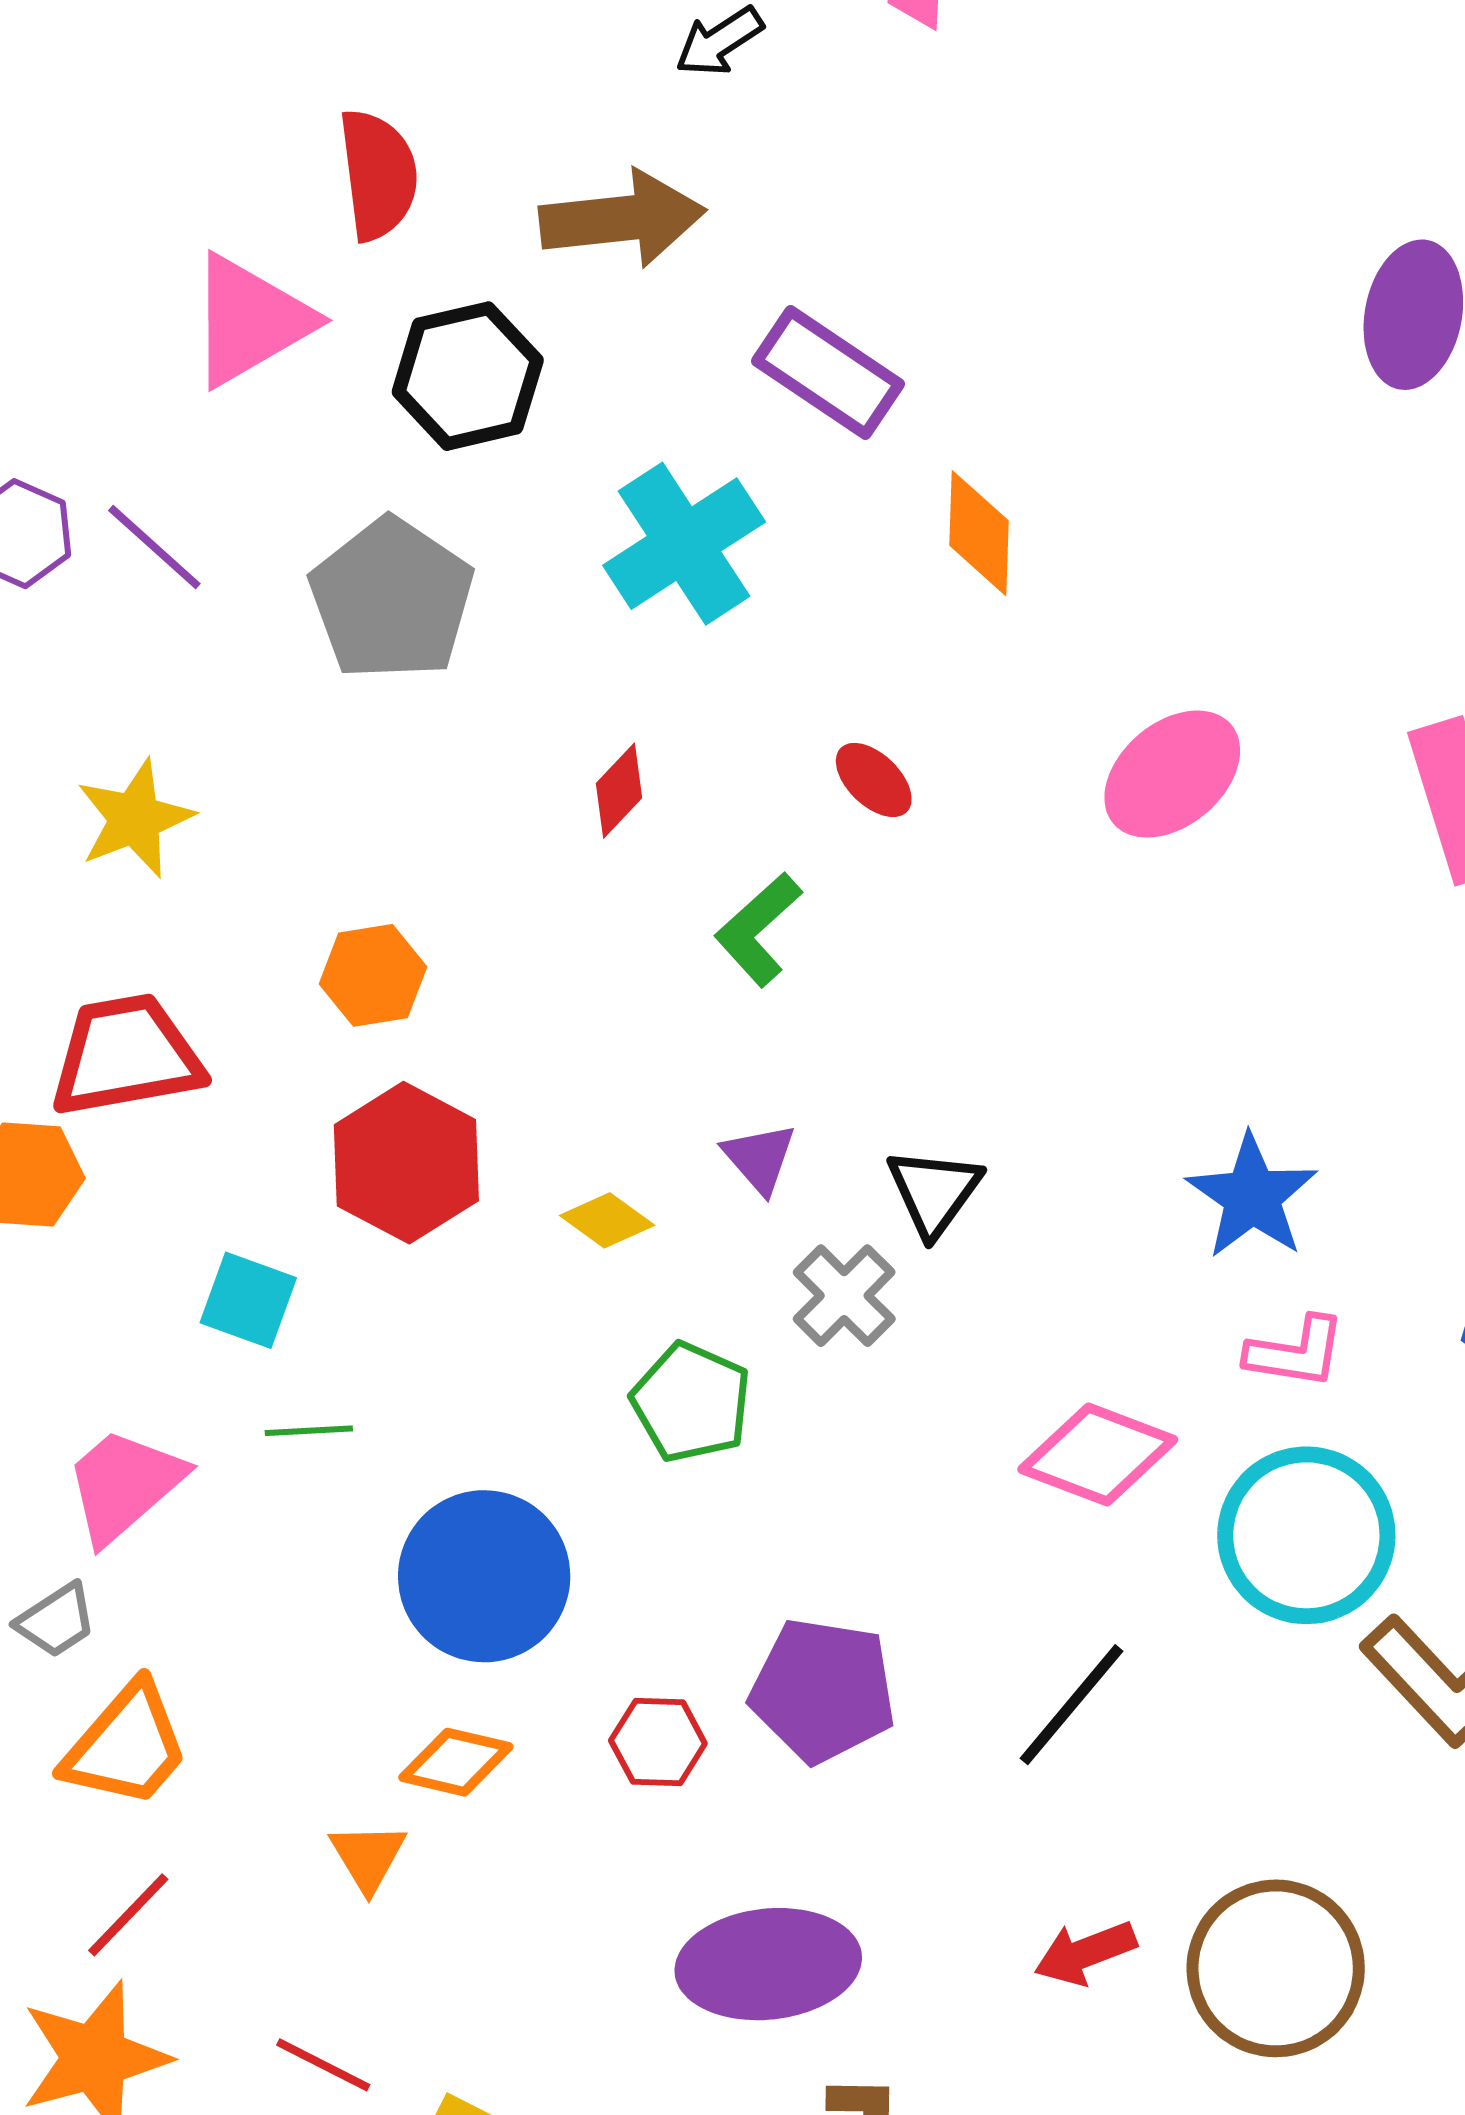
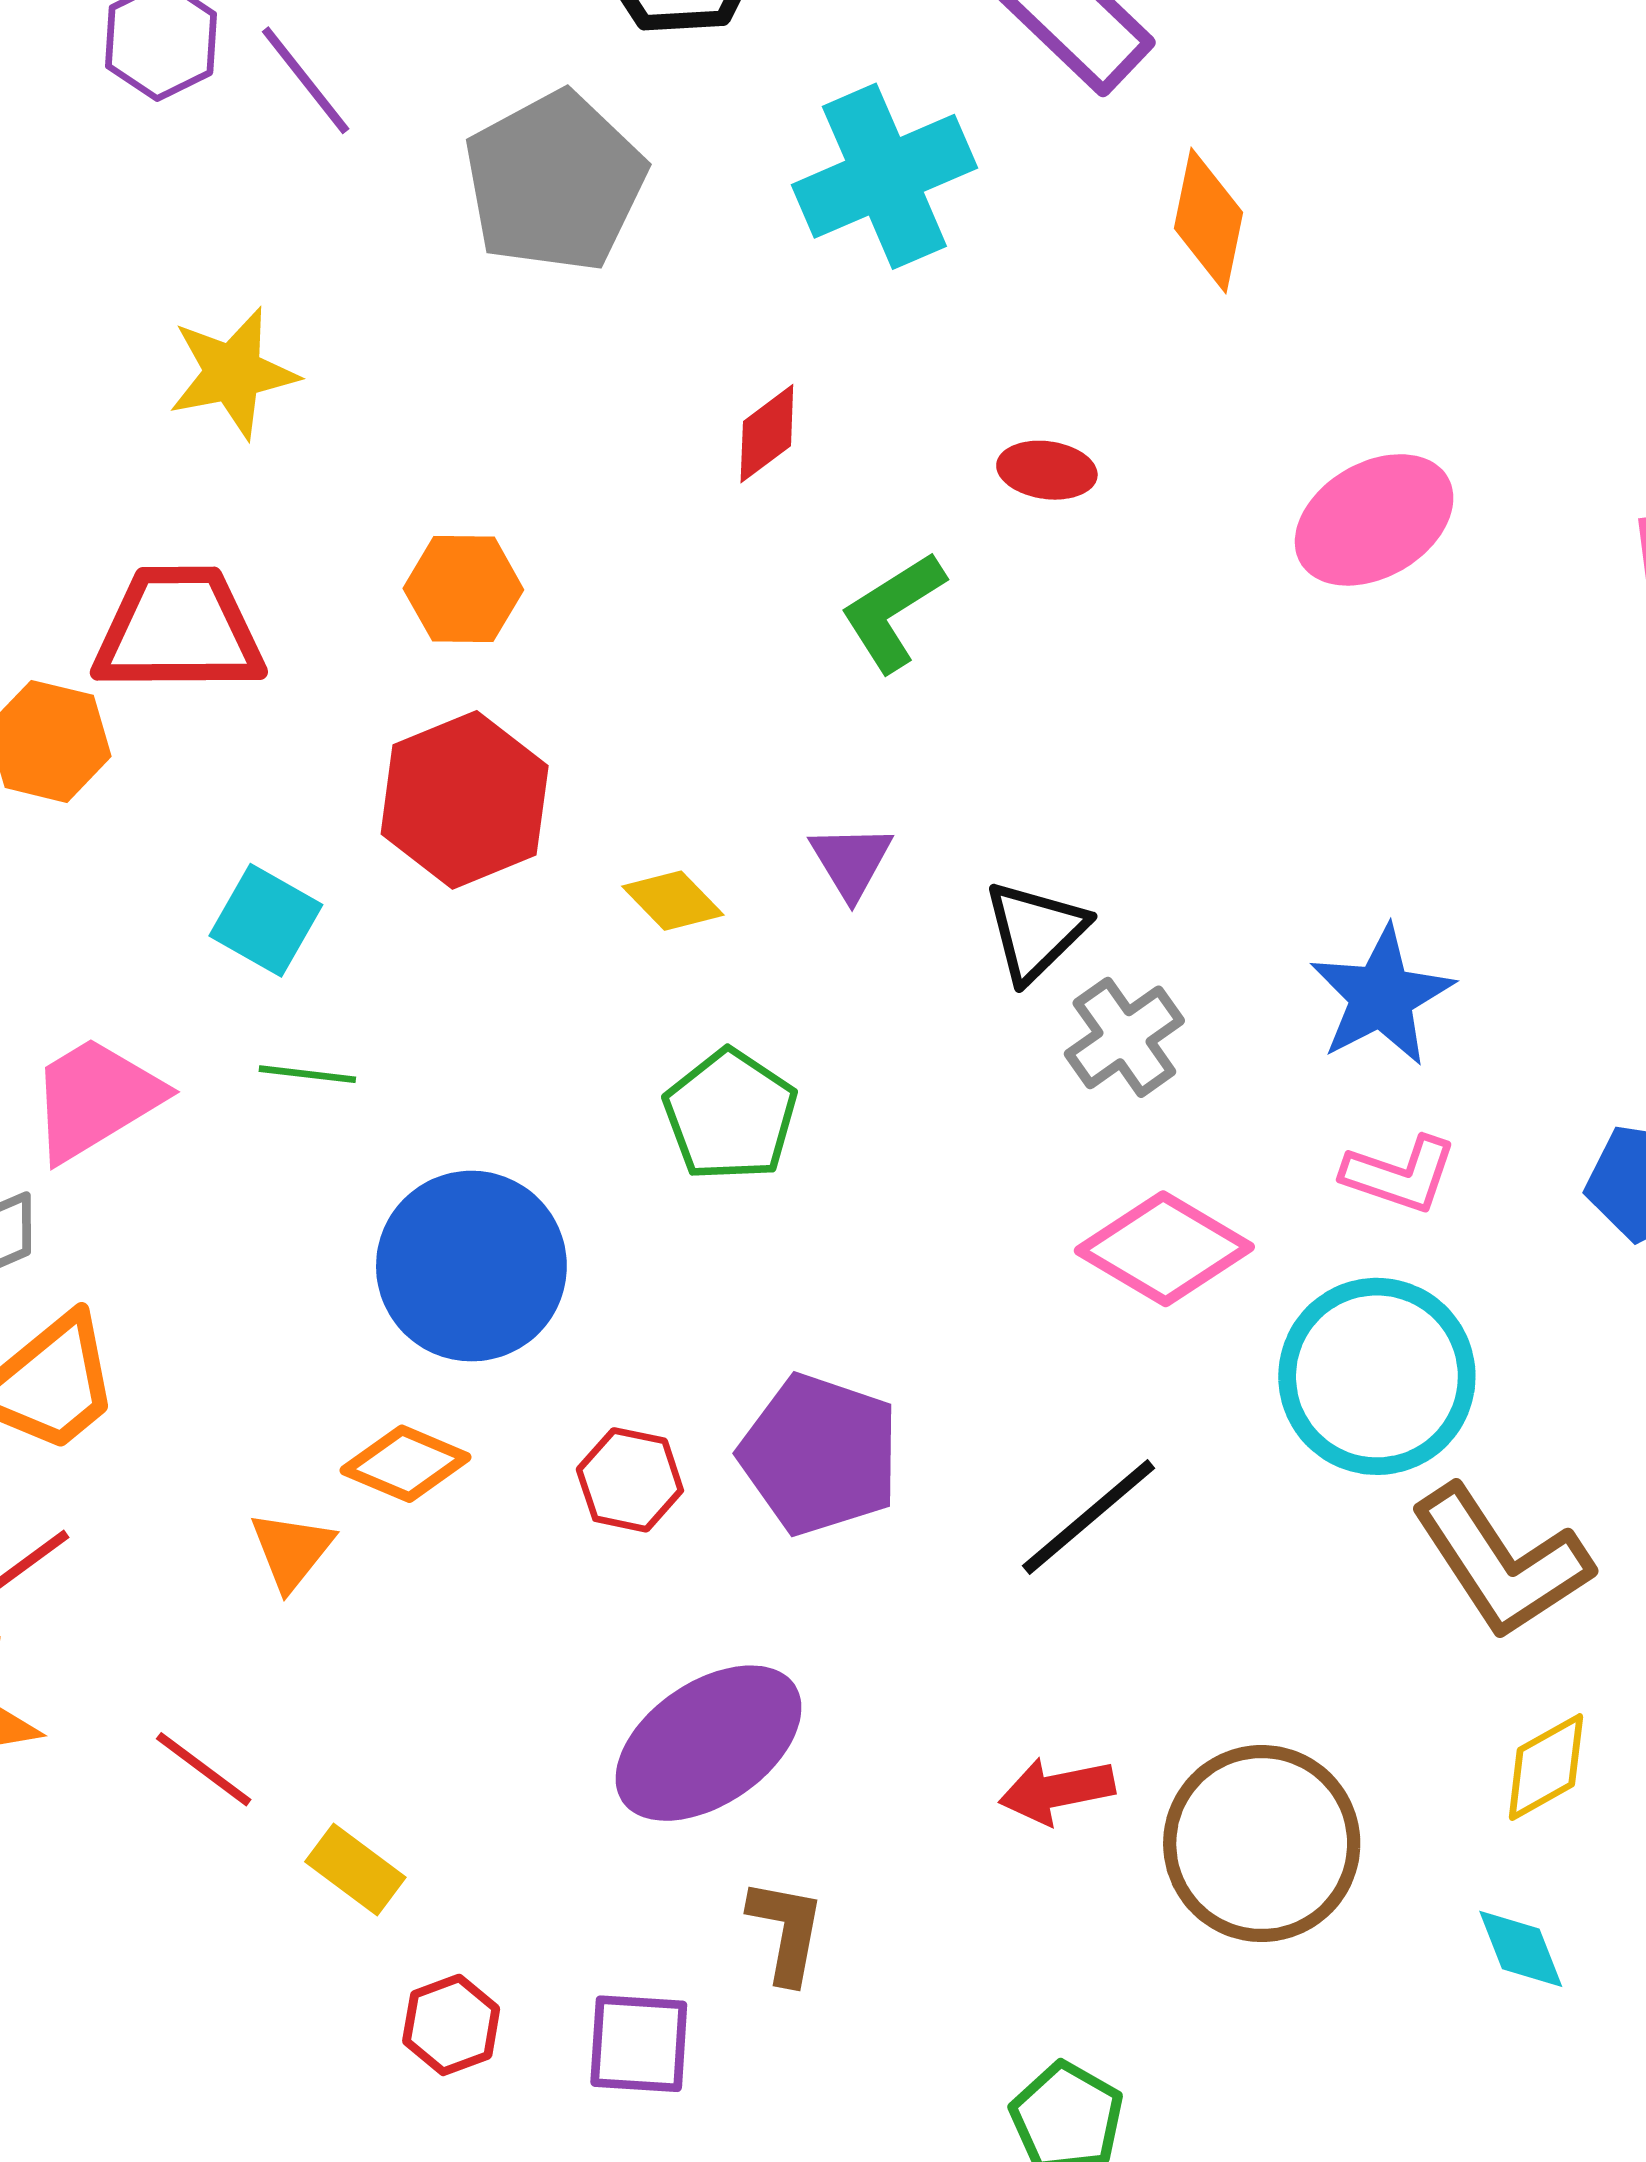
red ellipse: (874, 780) -> (1047, 470), turned -46
gray cross: (844, 1296) -> (1124, 1037), moved
purple ellipse: (768, 1964) -> (708, 1743), turned -38

